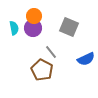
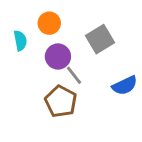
gray square: (69, 27) -> (100, 39), turned 36
purple circle: (33, 28) -> (58, 57), moved

